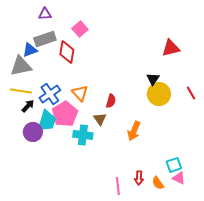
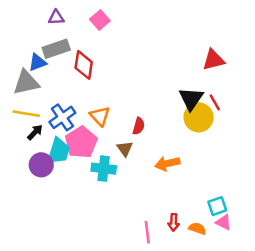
pink square: (80, 29) -> (100, 20), moved
black triangle: (153, 79) -> (191, 99), size x1.5
red line: (191, 93) -> (215, 102), moved
orange arrow: (134, 131) -> (167, 164), turned 54
orange semicircle: (158, 183) -> (197, 228), turned 144

